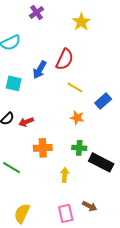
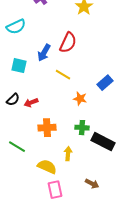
yellow line: (75, 87) -> (63, 75), moved
yellow semicircle: (22, 213) -> (47, 167), moved, turned 90
pink rectangle: (66, 213) -> (55, 190), moved

